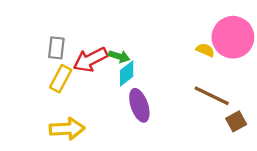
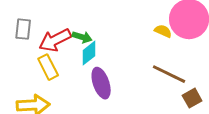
yellow rectangle: (61, 79) -> (48, 67), moved, turned -55

